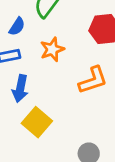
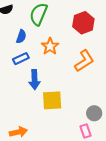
yellow square: (37, 122) -> (52, 100), turned -30

